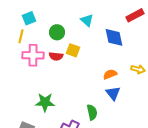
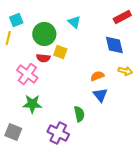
green circle: (57, 32) -> (44, 34), size x1.5
blue diamond: (114, 37) -> (114, 45), moved
pink cross: (33, 55) -> (27, 74), moved, turned 35

